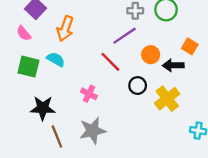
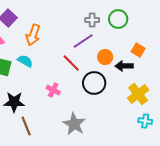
black circle: (138, 86) -> (94, 83), size x1.5
yellow cross: (167, 99) -> (138, 94), moved
gray star: (93, 131) -> (74, 124), moved, turned -30

